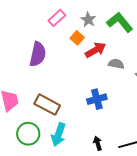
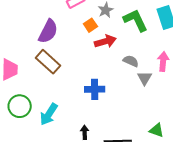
gray semicircle: (116, 64) -> (131, 61), moved
brown rectangle: (47, 105) -> (48, 62), moved

